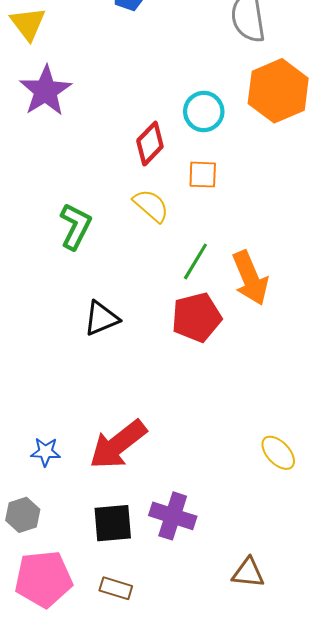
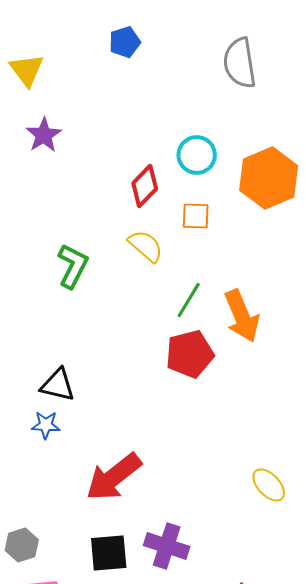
purple star: (46, 91) -> (44, 135), size x0.7
orange hexagon: (278, 91) -> (269, 178), moved
black triangle: (101, 318) -> (58, 385), moved, turned 36
blue star: (46, 452) -> (46, 425), moved

